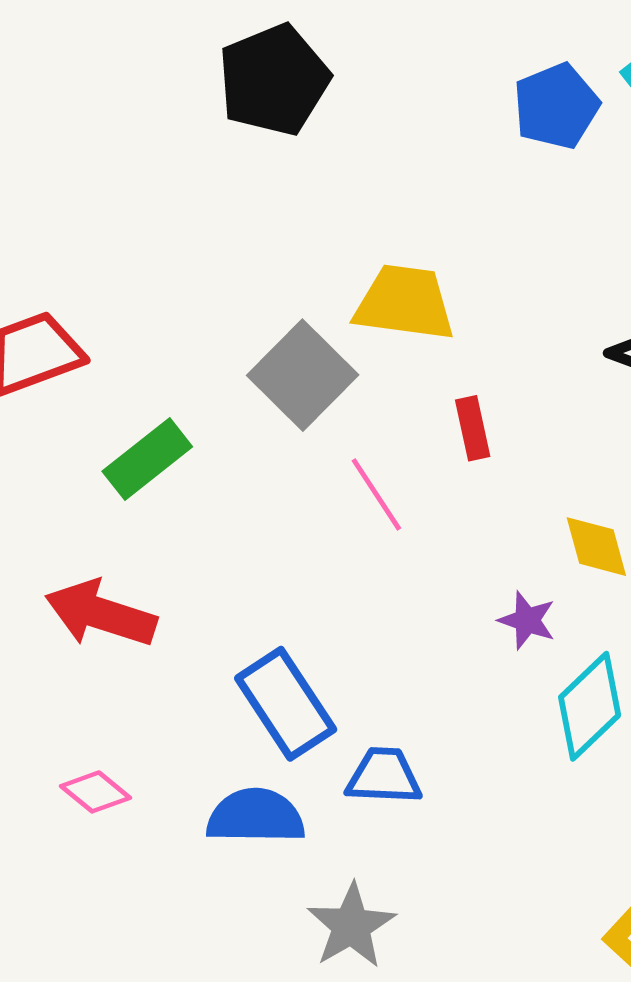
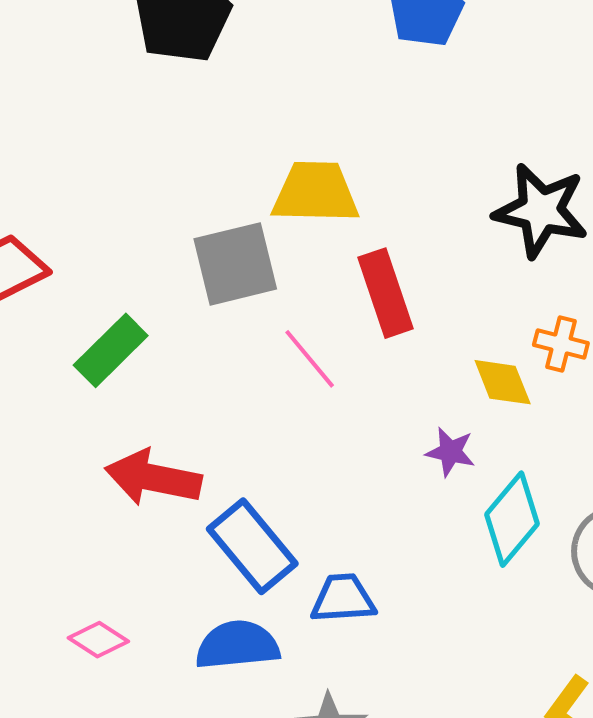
gray square: (303, 375) -> (235, 264), turned 38
red rectangle: (473, 428) -> (386, 293), size x1.6
red arrow: (101, 614) -> (153, 478), moved

